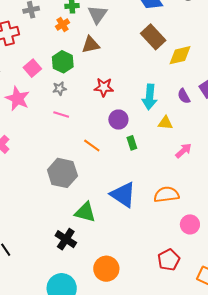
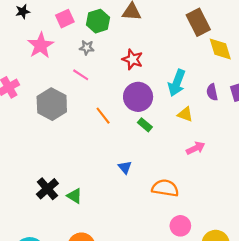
yellow diamond: (180, 55) -> (220, 49), turned 70
purple circle: (118, 120) -> (138, 97), size x1.4
green rectangle: (132, 143) -> (145, 125), turned -48
gray hexagon: (62, 173) -> (52, 104), moved
blue triangle: (123, 195) -> (125, 167), moved, size x0.5
green triangle: (85, 212) -> (74, 196), moved, size x0.7
black cross: (66, 239) -> (47, 189), moved

